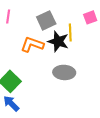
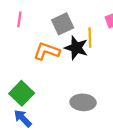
gray ellipse: (64, 72) -> (83, 102), moved

